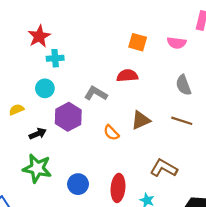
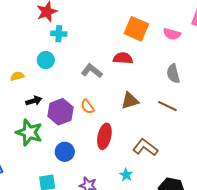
orange square: (138, 42) -> (136, 29), size x1.4
purple hexagon: (68, 117) -> (61, 112), moved
orange semicircle: (111, 133) -> (88, 107), moved
red ellipse: (118, 188) -> (104, 136), moved

